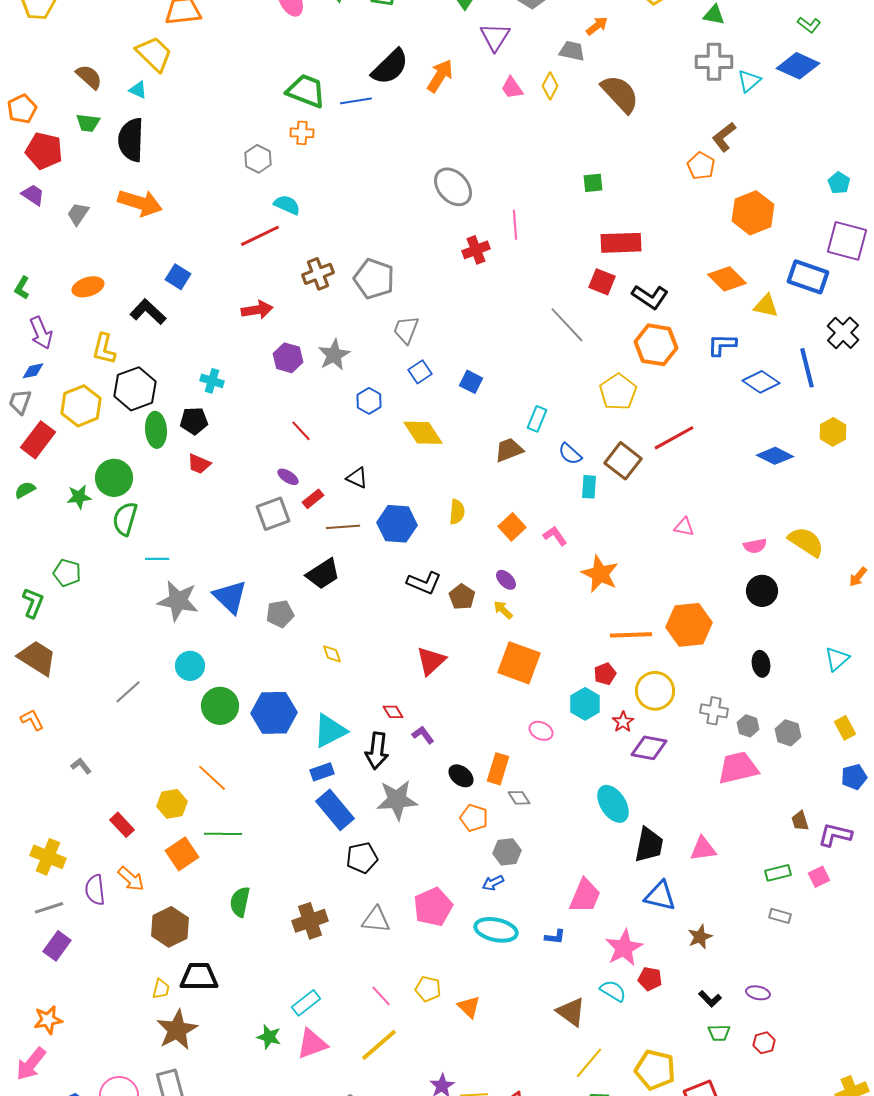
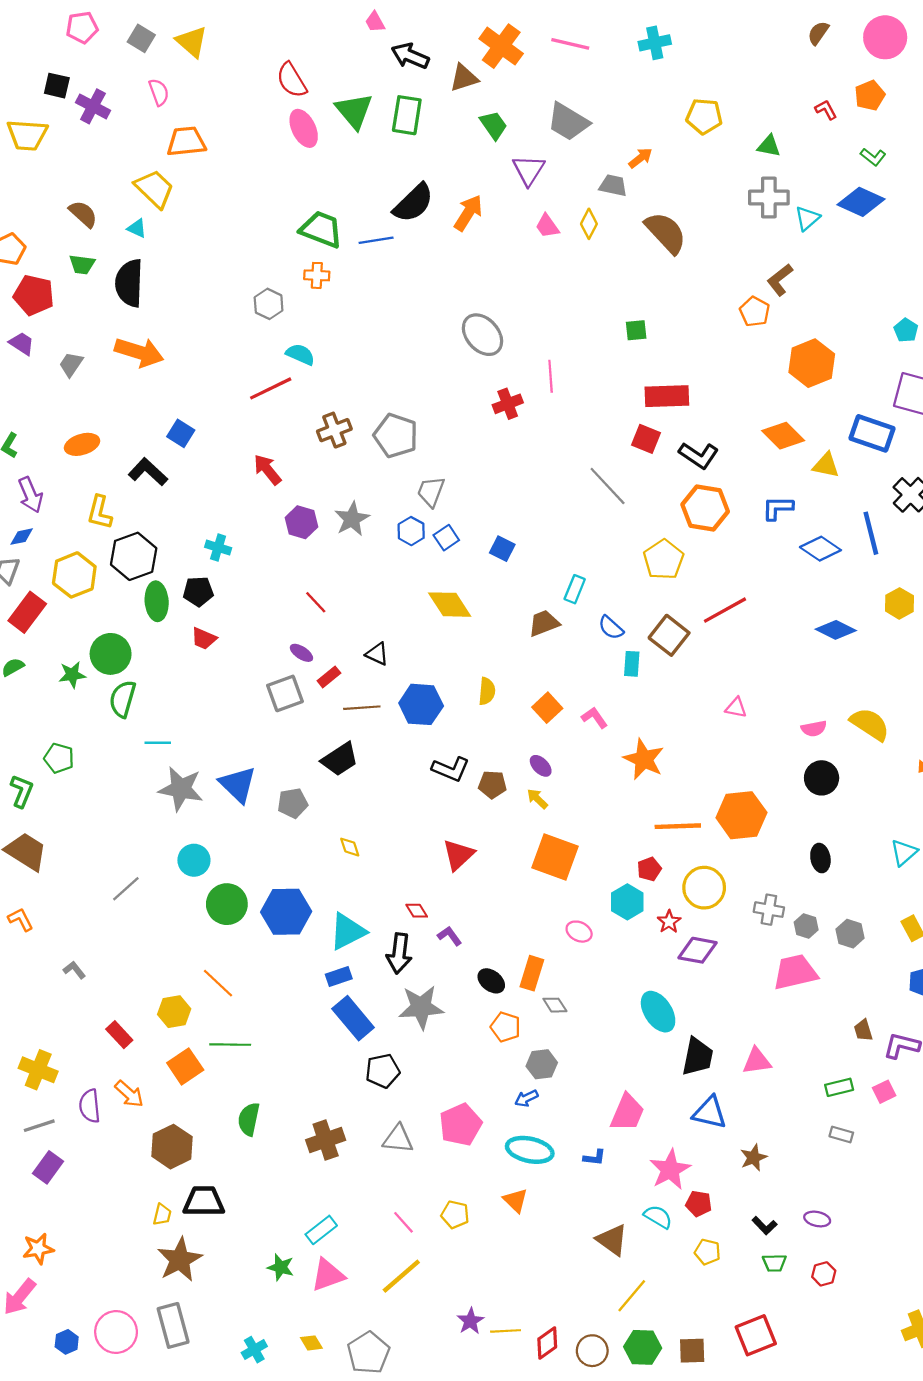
red arrow: (257, 310) -> (267, 470), turned -120
blue hexagon: (369, 401) -> (411, 531), moved
brown pentagon: (462, 597) -> (492, 784), turned -30
orange triangle: (469, 1007) -> (515, 1200), moved
yellow pentagon: (655, 1070) -> (707, 1252), moved, size x0.6

